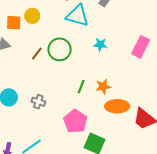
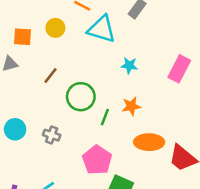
yellow circle: (32, 16) -> (55, 28), moved
green circle: (60, 49) -> (81, 97), moved
orange star: (103, 86) -> (131, 106), moved

